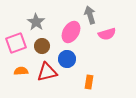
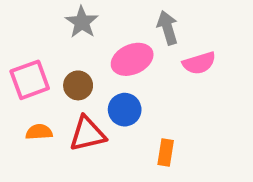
gray star: (36, 22) -> (82, 22), moved
pink ellipse: (71, 32) -> (132, 59), turned 35

